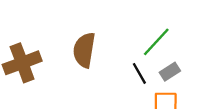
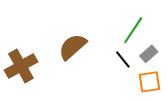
brown semicircle: (84, 50) -> (73, 47), turned 48

